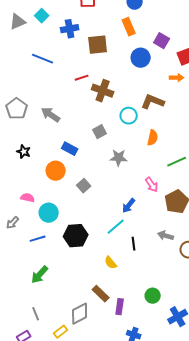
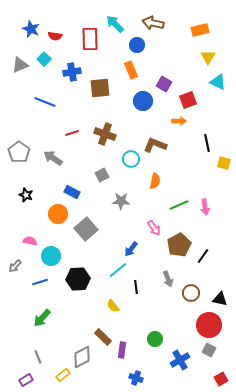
red line: (82, 78) -> (72, 133), moved
gray square: (84, 186) -> (86, 229), size x1.6
gray arrow: (166, 236) -> (168, 279), turned -126

